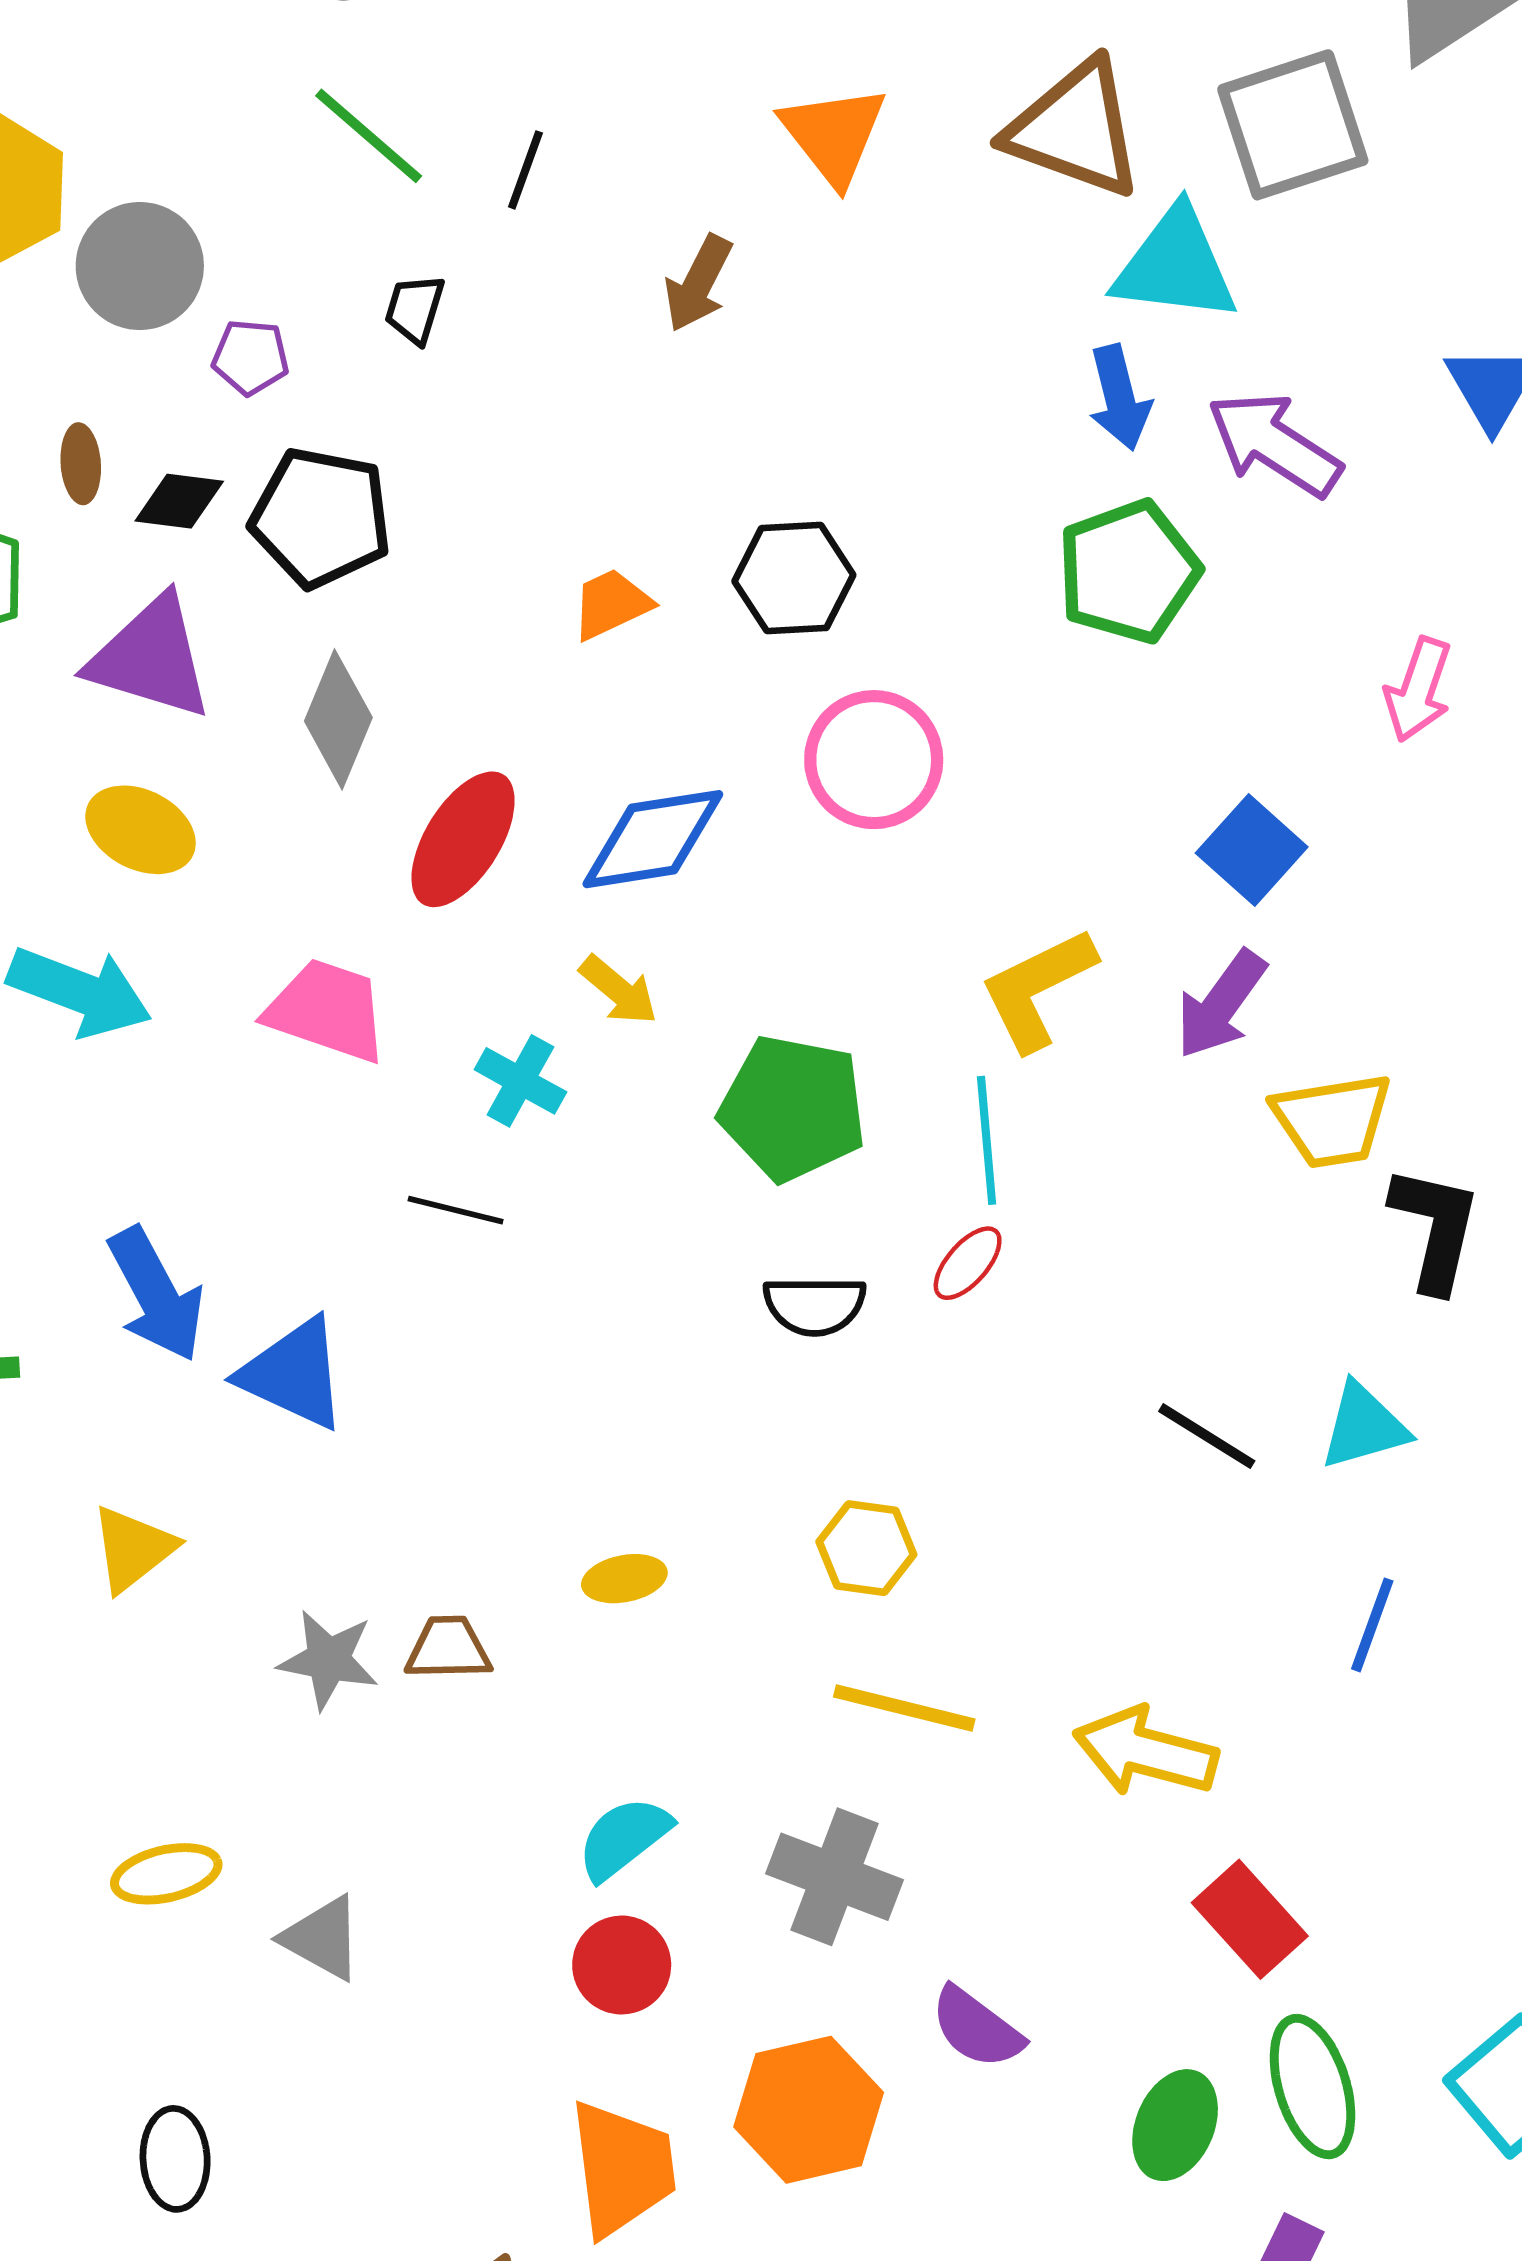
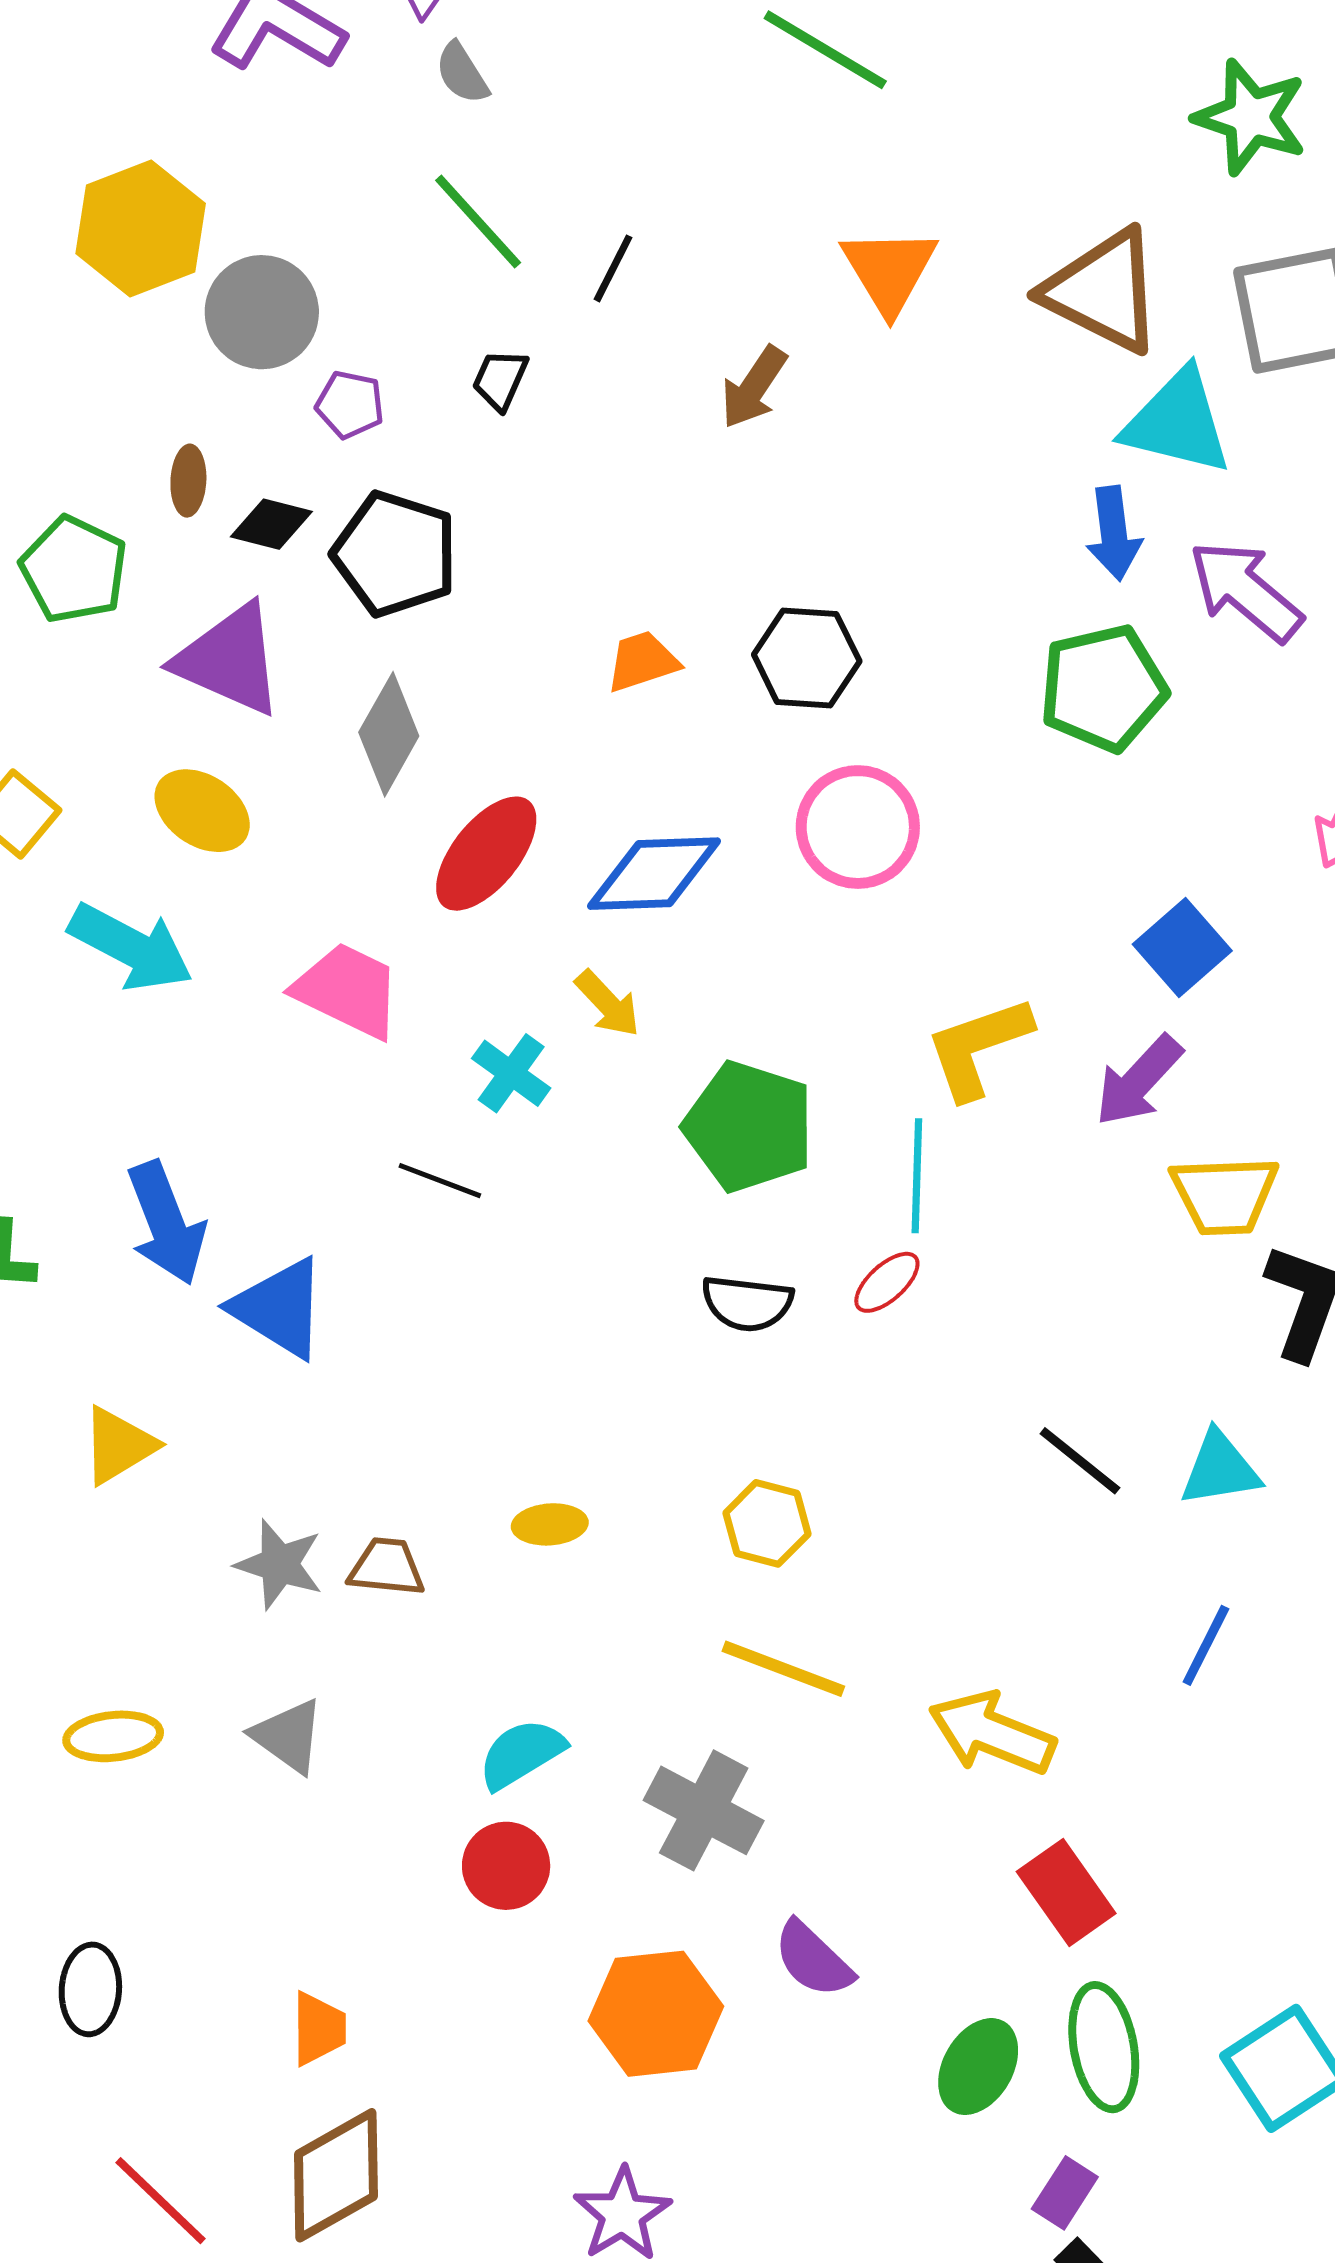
gray triangle: (322, 1938) -> (288, 1736), moved
orange trapezoid: (622, 2168) -> (319, 2029), moved, size x0.6

